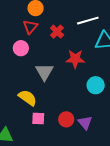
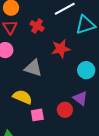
gray triangle: (44, 72) -> (33, 68), turned -30
purple triangle: (85, 123) -> (80, 98), moved

